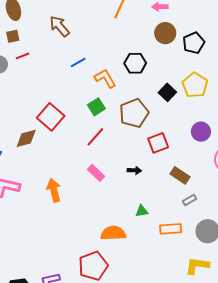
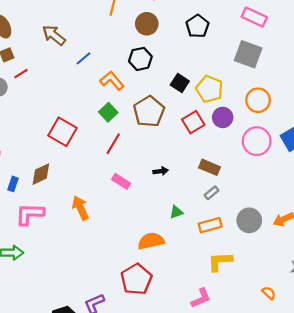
brown circle: (165, 33) -> (147, 24), moved
blue line: (78, 63) -> (83, 58), moved
yellow pentagon: (195, 85) -> (209, 89), moved
brown diamond: (26, 138) -> (41, 174), moved
red square: (158, 143) -> (193, 122), moved
gray rectangle: (190, 200) -> (212, 193), moved
yellow L-shape: (197, 266) -> (220, 261), moved

